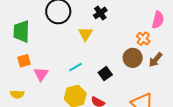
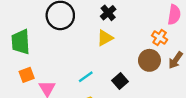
yellow triangle: (85, 34) -> (105, 38), moved, turned 35

